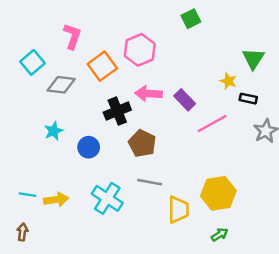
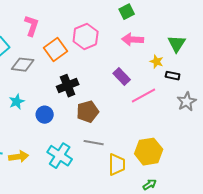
pink arrow: (148, 94) -> (133, 40), moved
brown pentagon: (142, 143) -> (88, 112), turned 30

